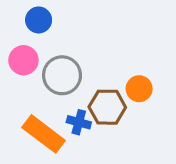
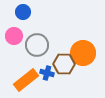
orange circle: (139, 89) -> (83, 53), size x1.6
orange rectangle: (44, 134) -> (26, 80), turned -75

